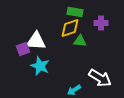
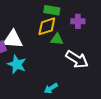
white arrow: (100, 78) -> (77, 59), moved

